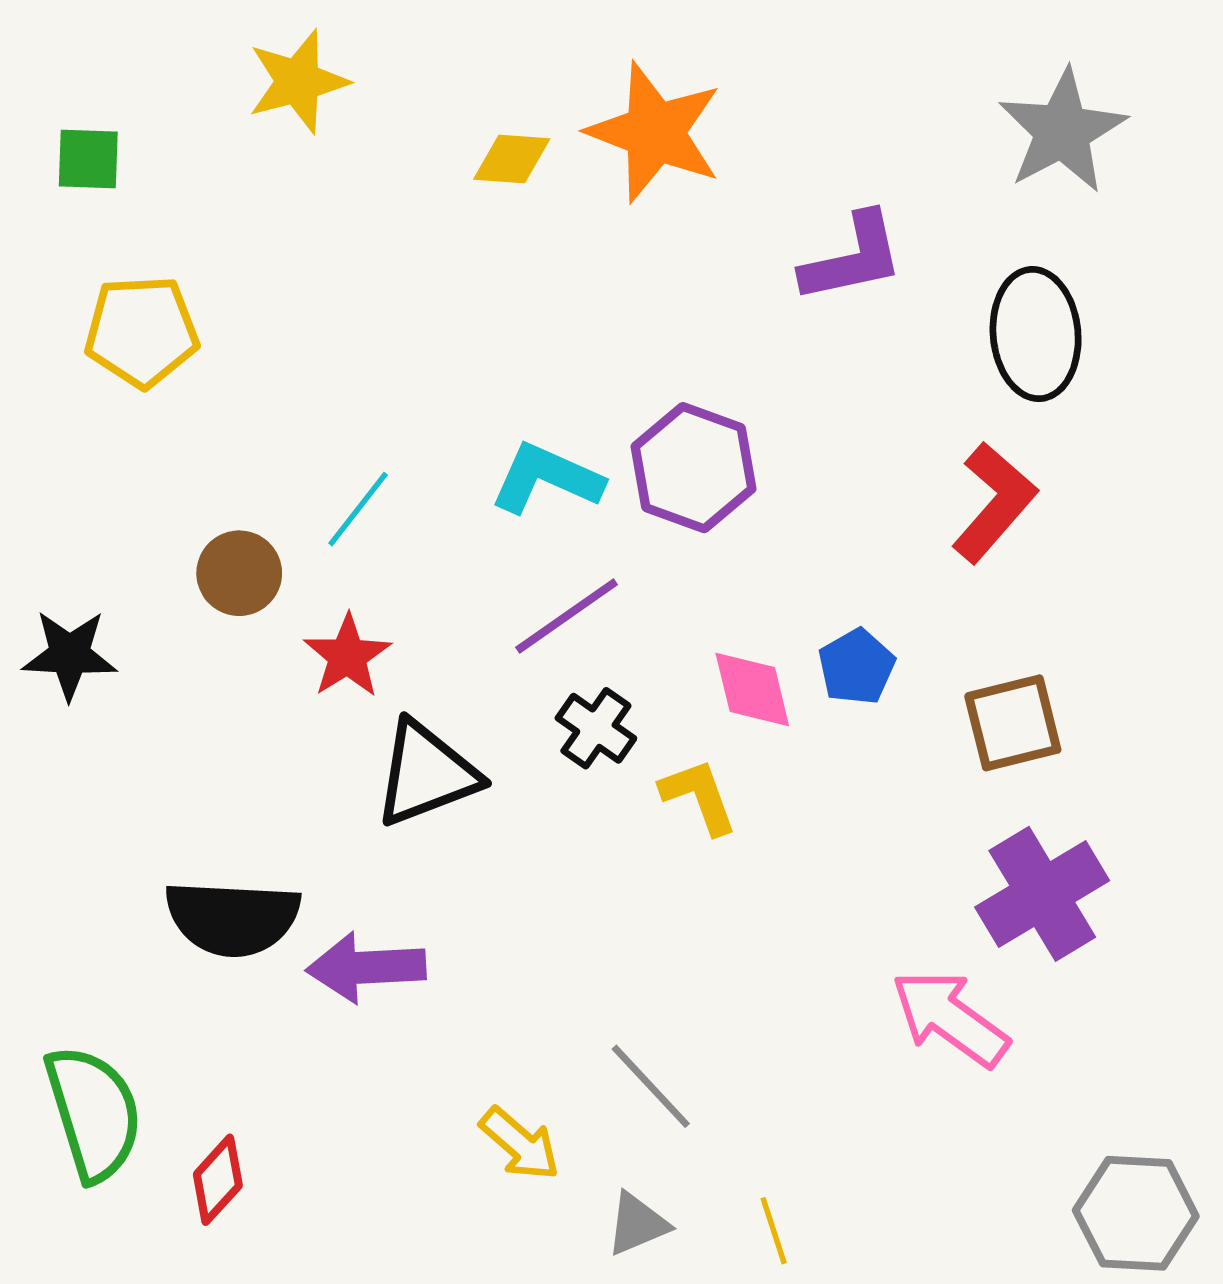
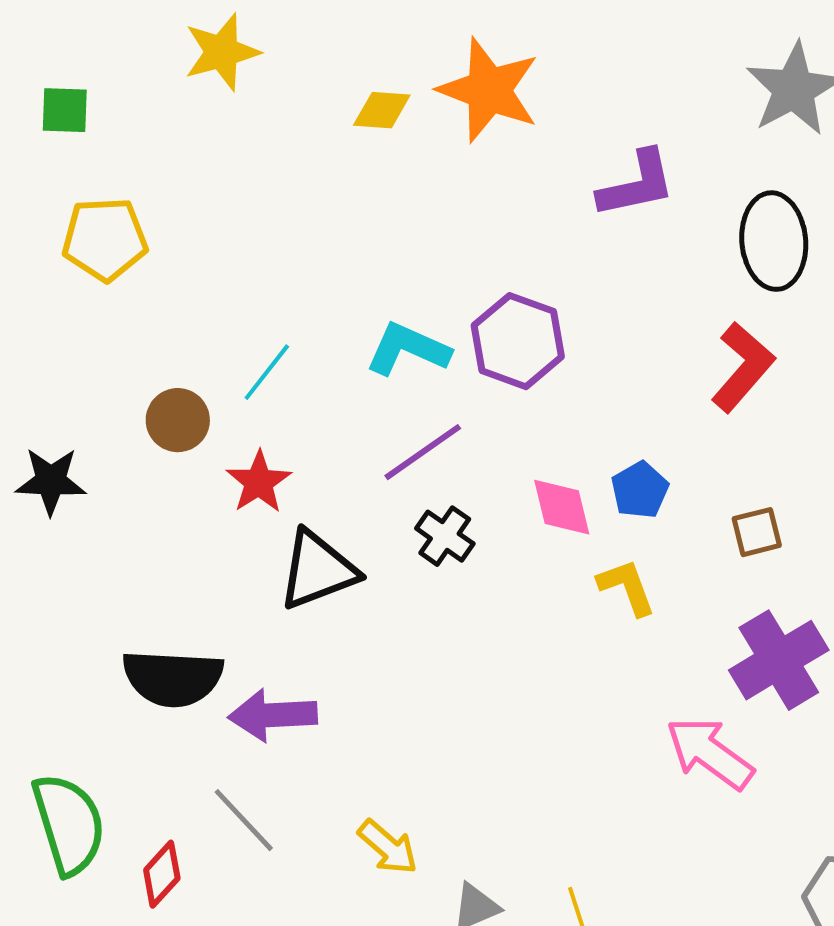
brown square: (1013, 723) -> (757, 532), size x0.7
yellow L-shape: (699, 796) -> (627, 587), moved
gray line: (651, 1086) -> (244, 820), moved

